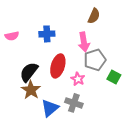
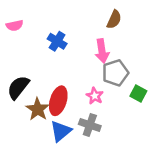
blue cross: (47, 34) -> (57, 41), turned 35
pink semicircle: (12, 36) -> (15, 25), moved
red ellipse: (58, 66) -> (58, 101), moved
black semicircle: (29, 72) -> (18, 87), moved

